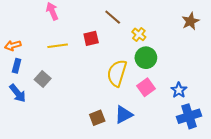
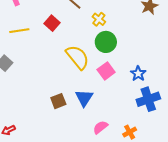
red square: (91, 38) -> (52, 23), turned -35
yellow semicircle: (117, 73) -> (77, 57), turned 124
blue triangle: (124, 115) -> (84, 98), turned -30

